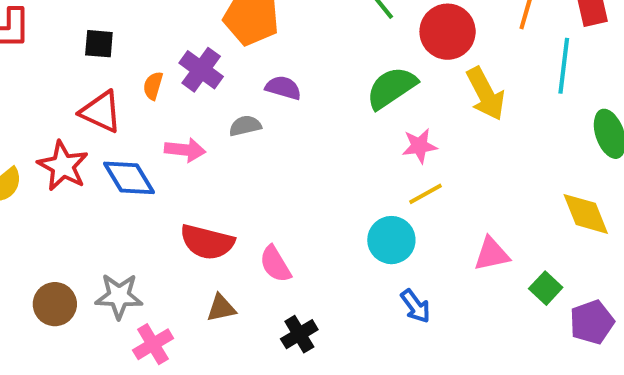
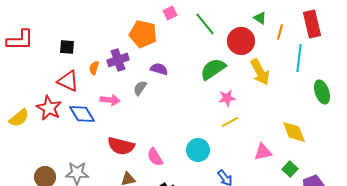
purple cross: (201, 70) -> (118, 60), turned 35
gray semicircle: (245, 126) -> (140, 88), turned -42
yellow diamond: (586, 214) -> (294, 132), moved
cyan circle: (391, 240) -> (198, 150), moved

